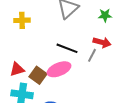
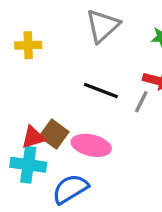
red triangle: (17, 69) -> (33, 137), moved
pink ellipse: (59, 69) -> (91, 145), moved, turned 35

